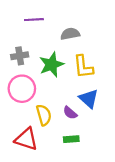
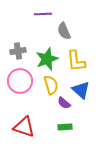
purple line: (34, 20) -> (43, 14), moved
gray semicircle: (70, 34) -> (64, 31), turned -102
yellow semicircle: (44, 115) -> (51, 85), moved

